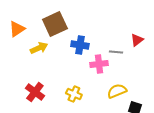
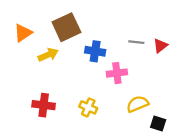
gray line: (116, 52) -> (136, 42), moved
red cross: (35, 92) -> (44, 105), turned -30

